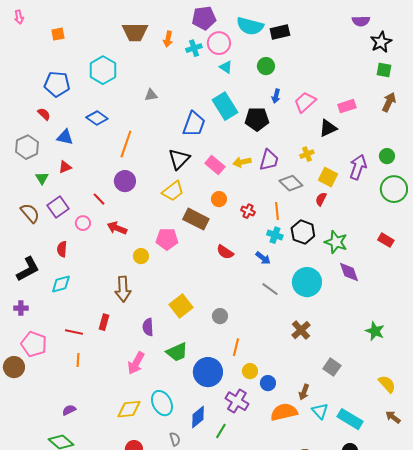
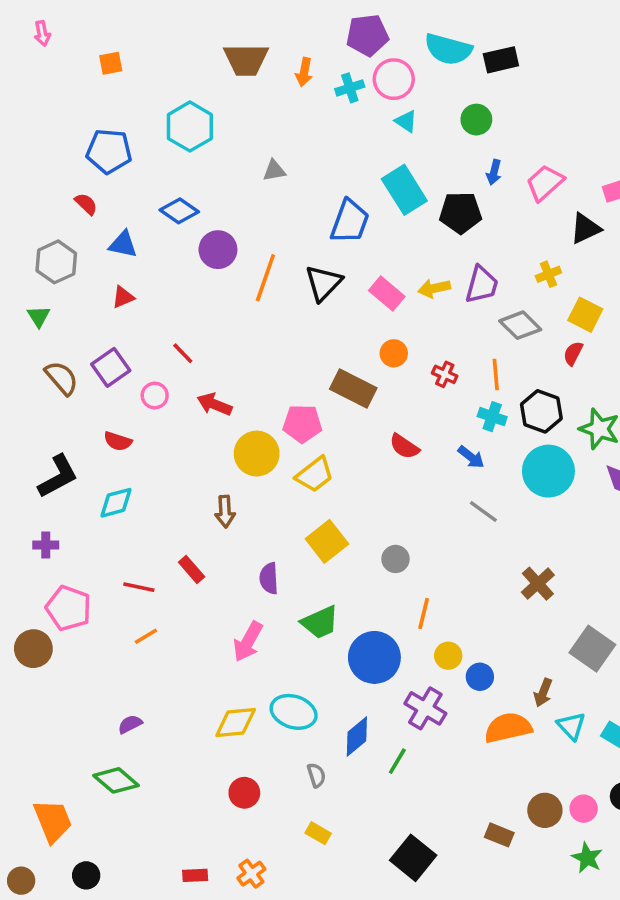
orange line: (126, 144) -> (265, 278), moved
green triangle: (42, 178) -> (39, 316), moved
purple circle: (125, 181) -> (218, 250), moved
yellow trapezoid: (173, 191) -> (315, 475), moved
red semicircle: (62, 249) -> (118, 441), turned -77
yellow circle: (141, 256) -> (257, 454), size x1.6
cyan circle: (307, 282) -> (548, 471), moved
brown arrow: (123, 289) -> (225, 512), size x0.7
red rectangle: (104, 322) -> (192, 570), turned -56
orange line: (78, 360) -> (146, 636), turned 56
gray square: (332, 367) -> (592, 649), size x1.4
cyan ellipse: (162, 403) -> (294, 712), turned -45

